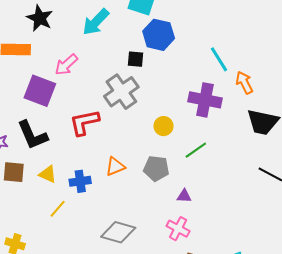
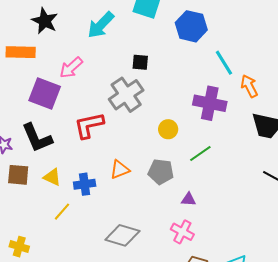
blue hexagon: (159, 35) -> (191, 26), moved

